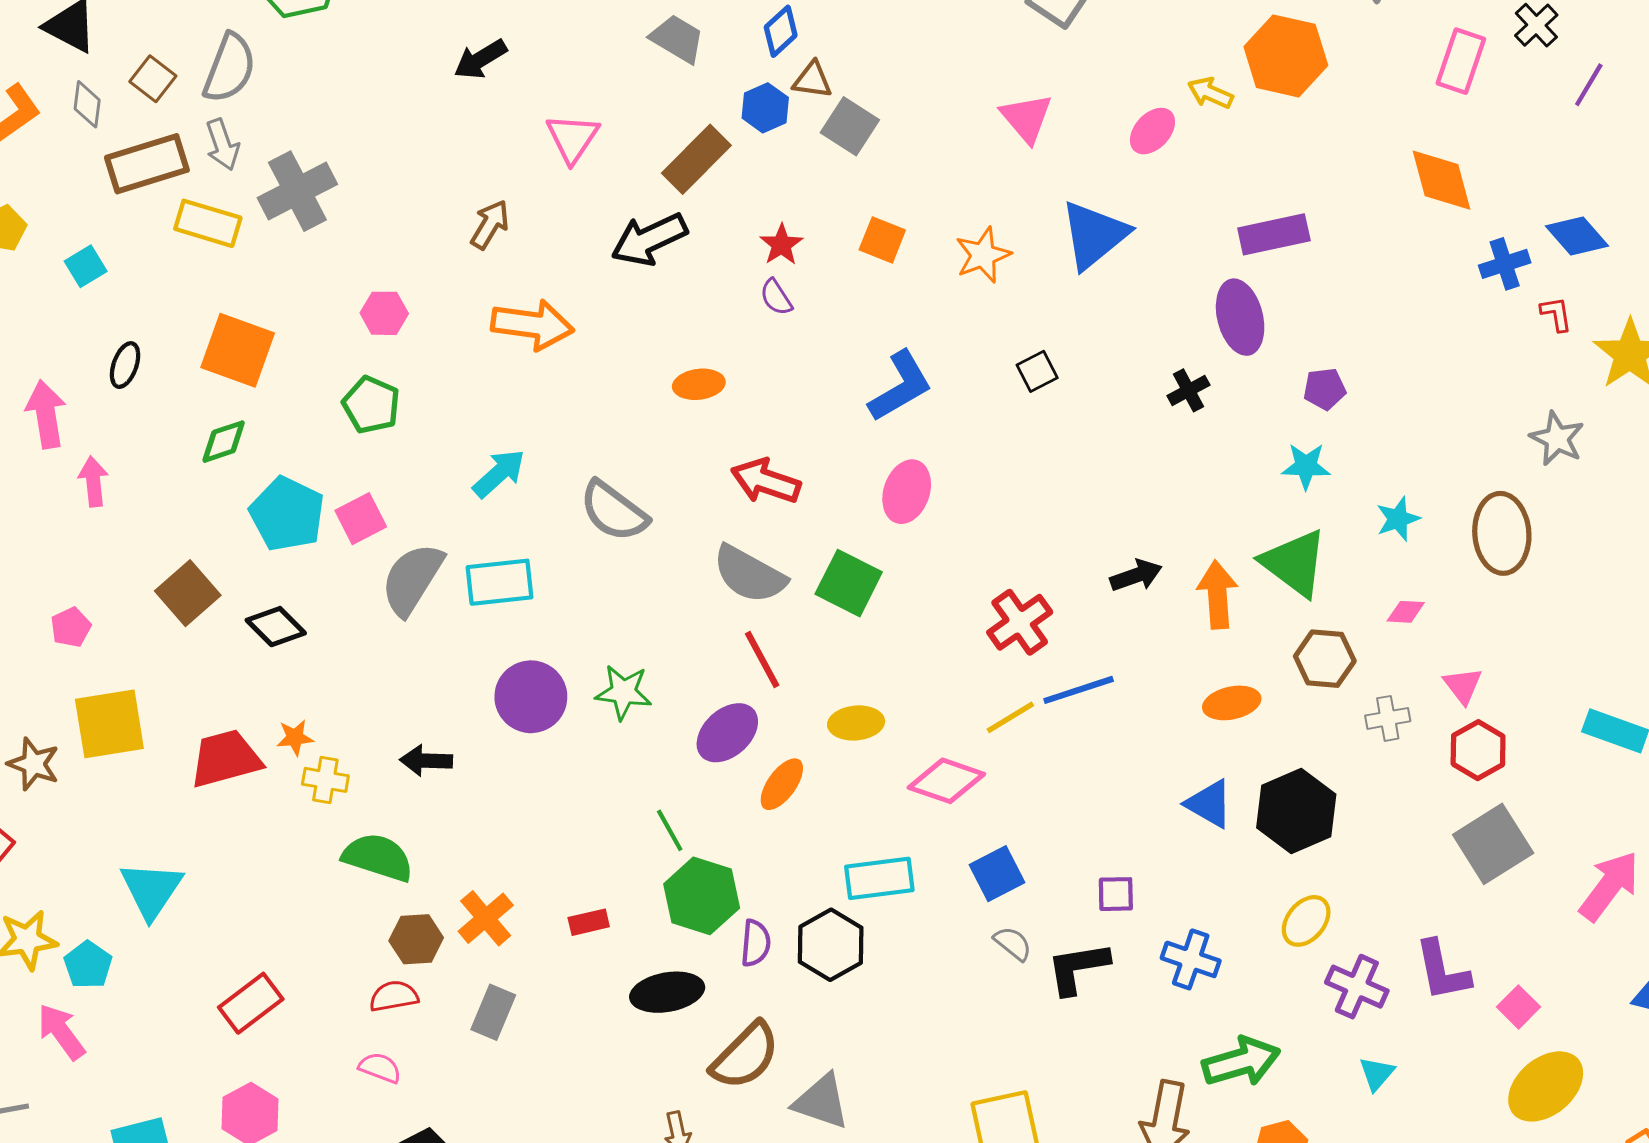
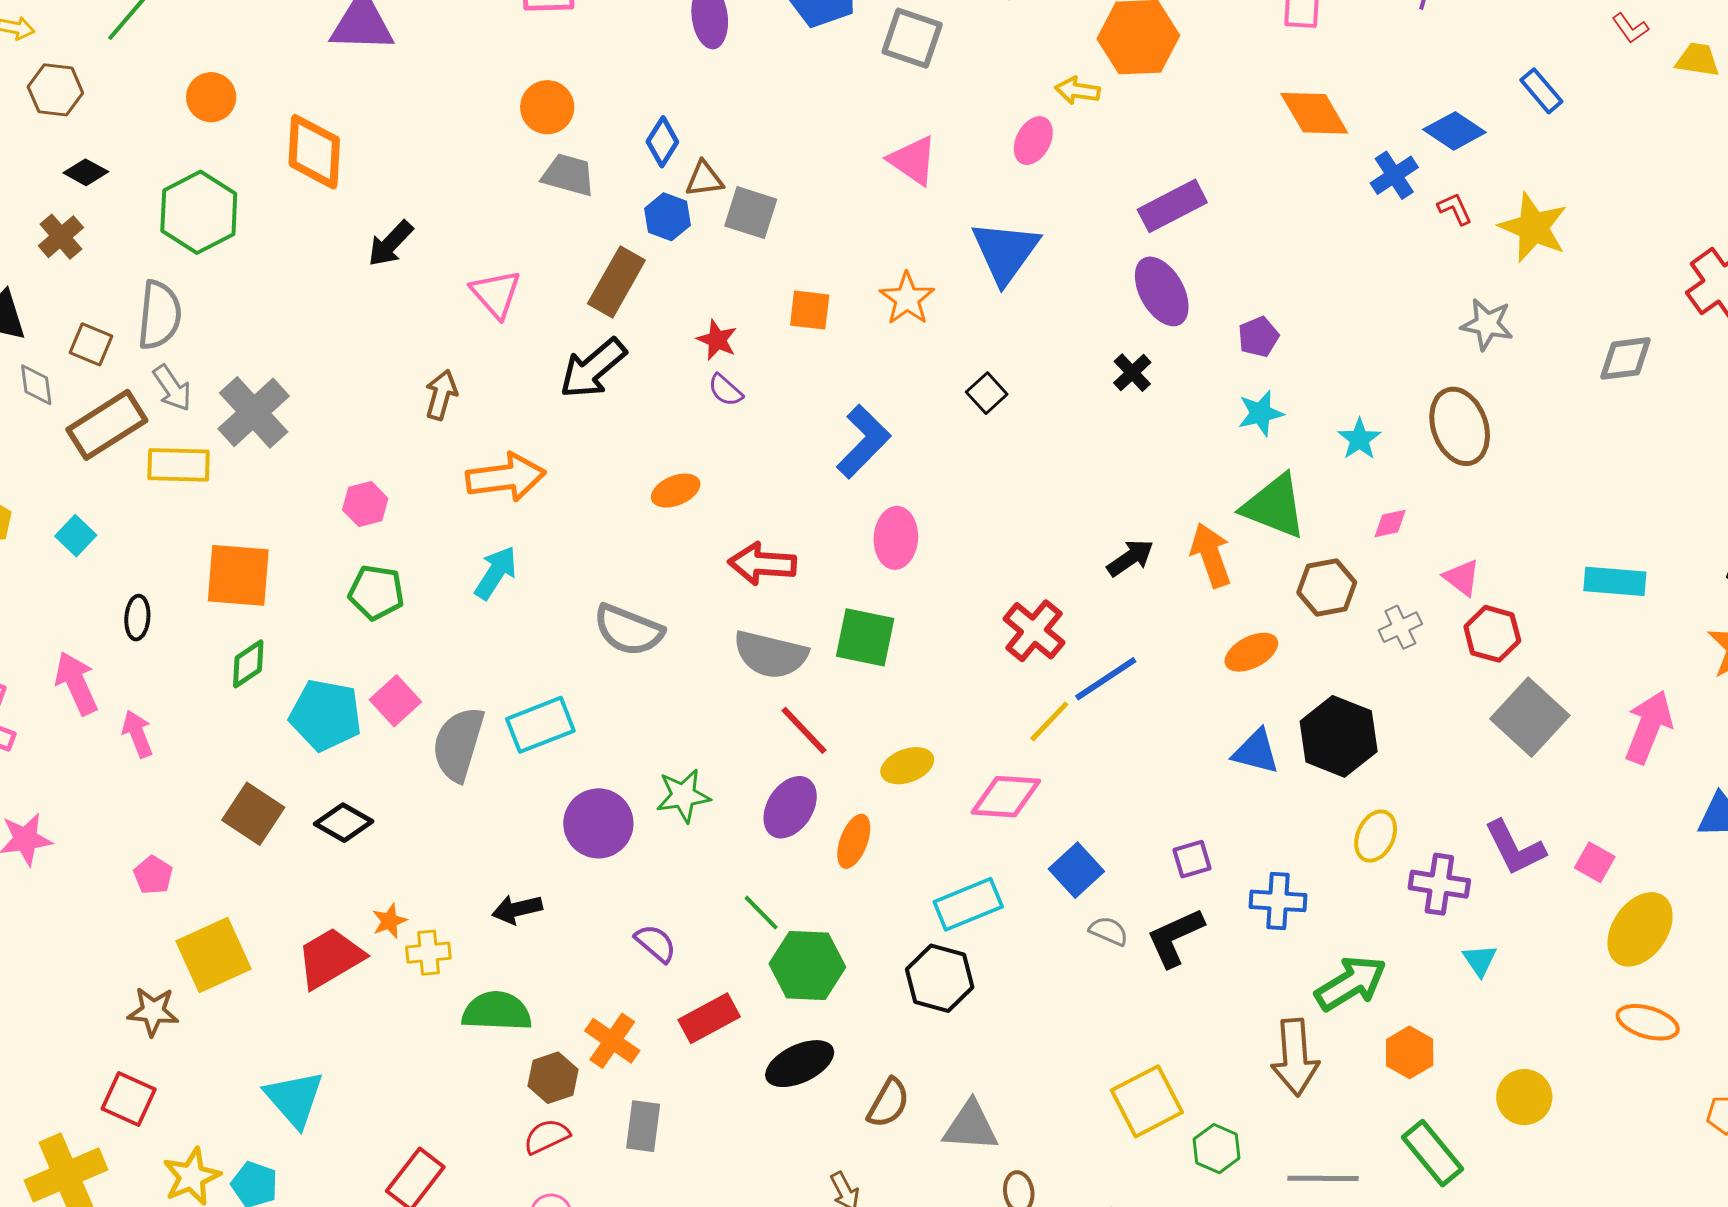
cyan arrow: (499, 473) -> (496, 573), moved
red rectangle: (589, 922) -> (709, 1018), size x1.5
purple semicircle: (756, 943) -> (656, 943), moved, turned -39
brown semicircle: (745, 1056) -> (888, 1103), size x0.7

